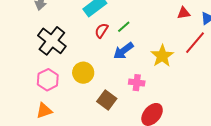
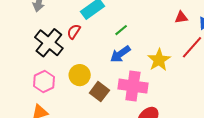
red semicircle: (101, 31) -> (74, 32), moved
pink cross: (137, 83) -> (133, 86), size x1.8
brown square: (107, 100) -> (99, 92), moved

